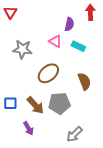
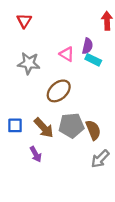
red triangle: (10, 12) -> (24, 21), moved
purple semicircle: (69, 24) -> (87, 46), moved
brown semicircle: (84, 81) -> (93, 130), moved
gray arrow: (74, 134) -> (100, 159), moved

